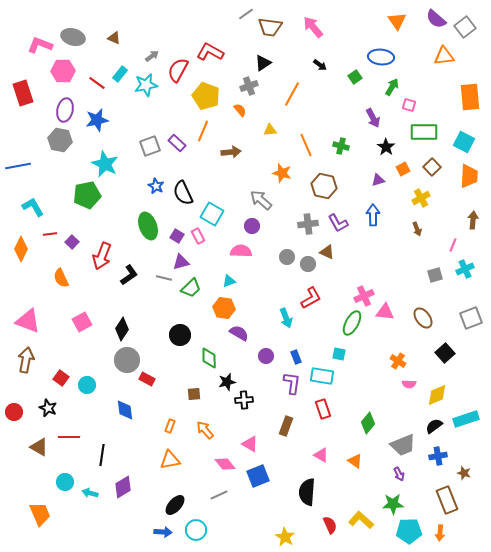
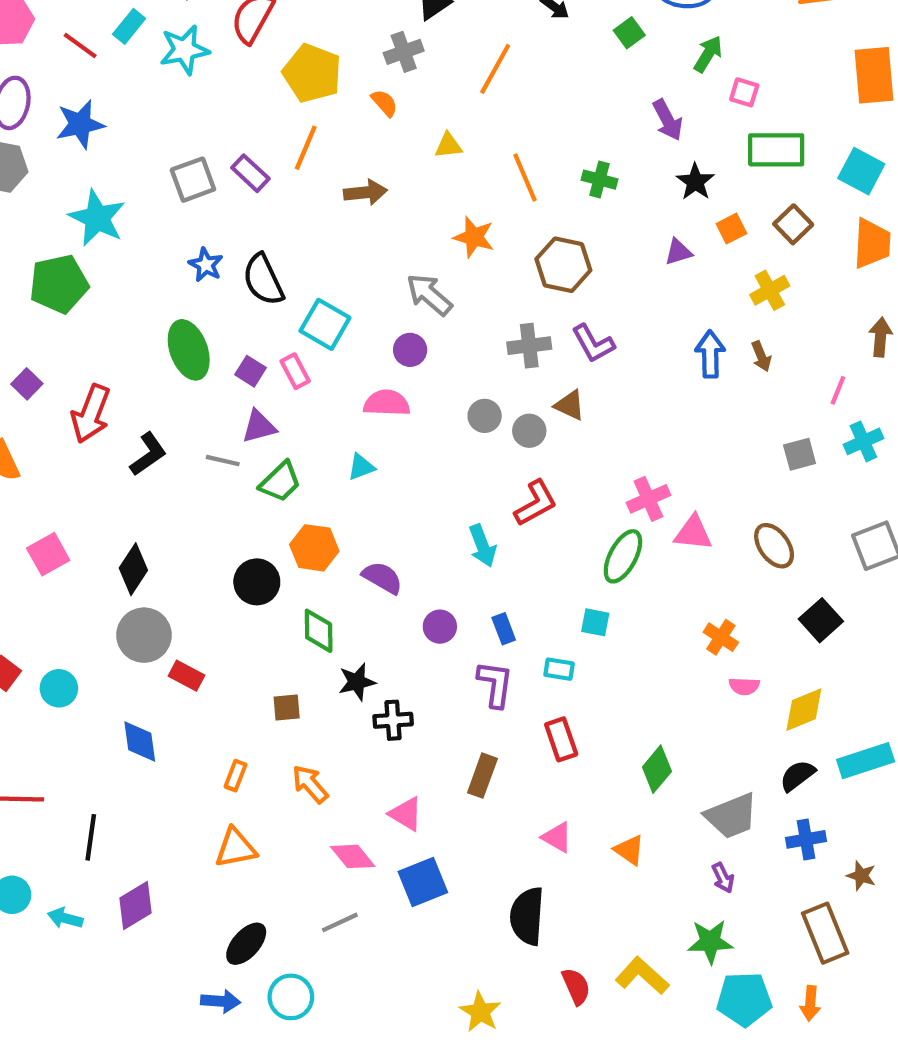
blue arrow: (373, 215) -> (710, 354), moved
orange hexagon: (224, 308) -> (314, 548), moved
cyan rectangle: (322, 376) -> (559, 669), size x0.6

